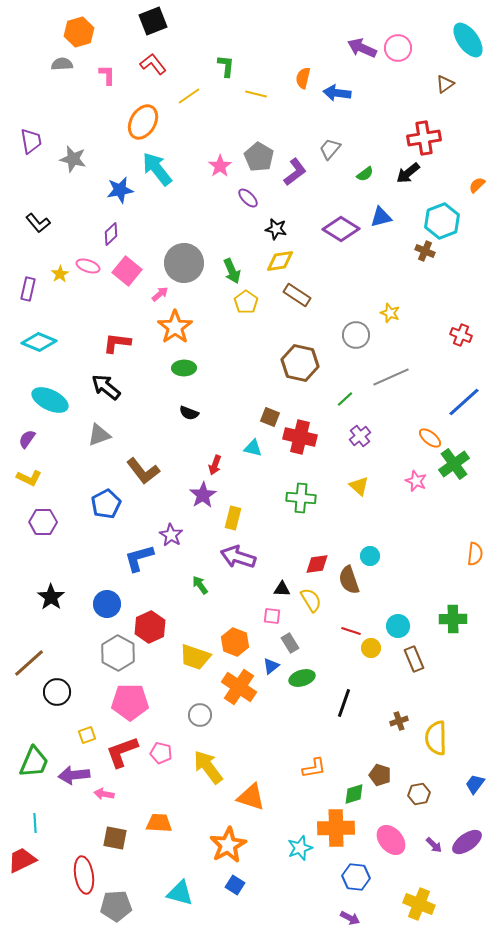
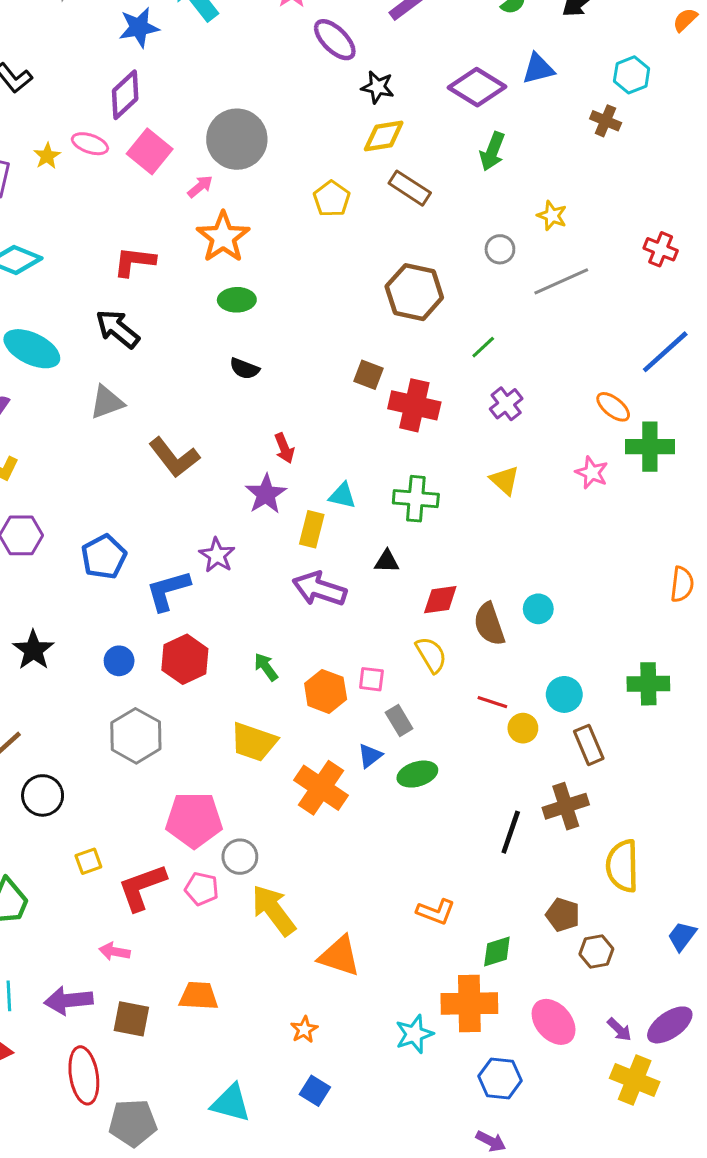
purple ellipse: (248, 198) -> (335, 40), size x1.4
cyan hexagon: (442, 221) -> (632, 75), size x0.7
purple diamond: (111, 234) -> (125, 95), size x1.4
green arrow: (232, 271) -> (492, 151), moved, turned 45
gray circle: (356, 335) -> (500, 249), size x0.7
gray line: (391, 377) -> (561, 281), moved
cyan triangle: (253, 448) -> (342, 496), moved
green cross: (454, 464) -> (650, 447), turned 36
red arrow: (215, 465) -> (284, 448), turned -42
blue pentagon: (106, 504) -> (104, 557), moved
cyan circle: (370, 556) -> (538, 609), moved
green arrow: (200, 585) -> (266, 667), moved
black triangle: (282, 589) -> (387, 561), moved
blue circle: (107, 604) -> (119, 661), size x0.7
red hexagon: (150, 627) -> (185, 659), moved
orange hexagon: (235, 642) -> (326, 691), moved
pink pentagon: (130, 702) -> (194, 820), moved
black line: (344, 703) -> (511, 832), moved
gray circle: (200, 715) -> (240, 857), moved
brown cross: (399, 721) -> (566, 806), moved, size x1.6
orange L-shape: (314, 768) -> (436, 912), turned 30
purple arrow: (74, 775) -> (69, 1000), moved
brown pentagon: (380, 775) -> (563, 915), moved
orange star: (228, 845) -> (304, 1030), size x0.5
yellow cross: (419, 904) -> (635, 1080), moved

